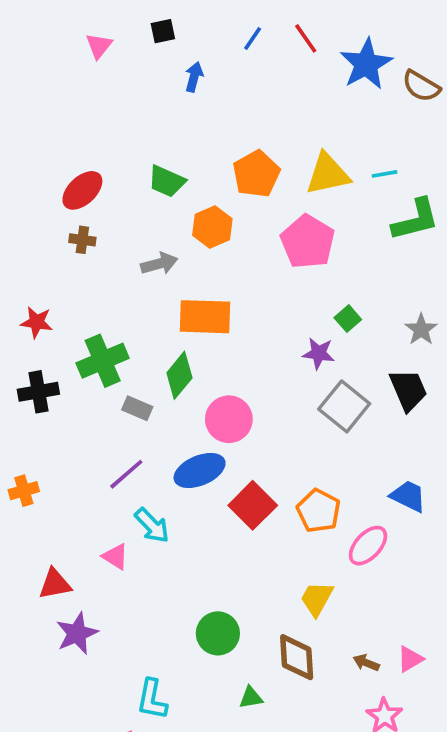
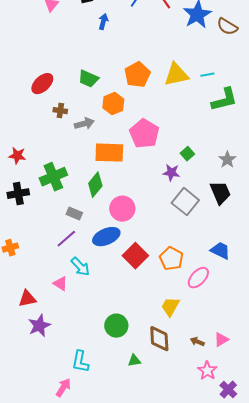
brown cross: (82, 240) -> (60, 111), moved
pink pentagon: (308, 242) -> (144, 134), moved
gray rectangle: (137, 408) -> (74, 214), moved

